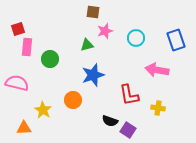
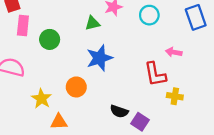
pink arrow: (157, 70) -> (174, 52), size x0.6
red L-shape: (129, 95) -> (155, 74), moved
orange triangle: (24, 128) -> (59, 122), moved

